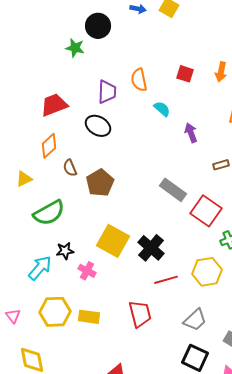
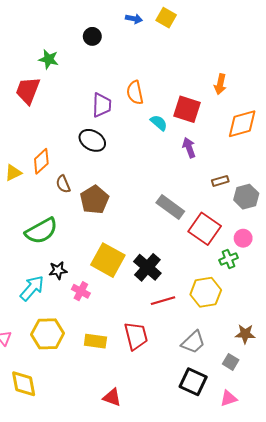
black circle: (98, 26) -> (92, 36), size x0.7
green star: (75, 48) -> (49, 59), moved
red square: (185, 74) -> (187, 109), moved, size x1.5
red trapezoid: (54, 105) -> (28, 90), moved, turned -48
yellow triangle: (24, 179) -> (13, 173), moved
yellow rectangle: (89, 317) -> (95, 341), moved

